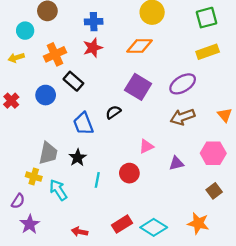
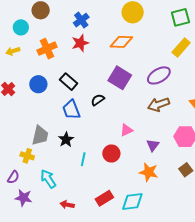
blue cross: (94, 22) -> (81, 20), turned -35
yellow rectangle: (208, 52) -> (181, 47), turned -30
black rectangle: (73, 81) -> (69, 82), moved
purple triangle: (176, 163) -> (153, 145), turned -40
cyan arrow: (58, 190) -> (48, 179), moved
orange star: (198, 223) -> (149, 172), moved
purple star: (30, 224) -> (23, 198), turned -30
cyan diamond: (154, 227) -> (132, 201), turned -40

